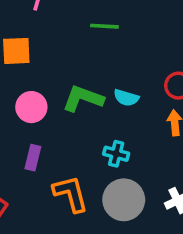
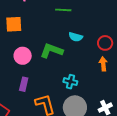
cyan semicircle: (126, 98) -> (76, 37), moved

